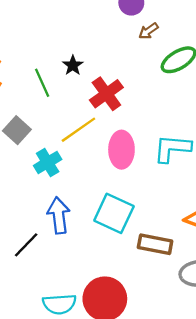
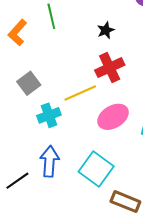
black star: (73, 65) -> (106, 30), moved
green line: (42, 83) -> (51, 16), moved
pink ellipse: (121, 150) -> (113, 117), turned 48

